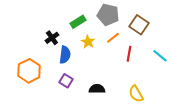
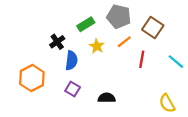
yellow semicircle: (136, 94) -> (167, 103), moved

